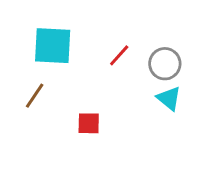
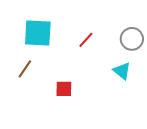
gray circle: (165, 64) -> (132, 39), moved

